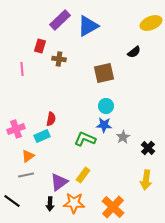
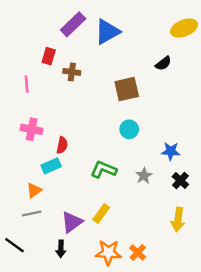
blue star: (104, 125) -> (171, 151), moved
pink cross: (16, 129) -> (32, 129), moved, turned 30
gray star: (123, 137) -> (144, 176), moved
orange star: (74, 203) -> (108, 253), moved
orange cross: (113, 207) -> (138, 253), size x0.6

